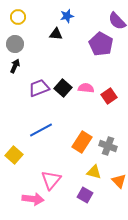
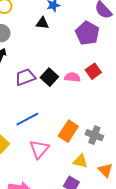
red square: (109, 96) -> (93, 71), moved
pink triangle: (51, 180) -> (39, 149), moved

